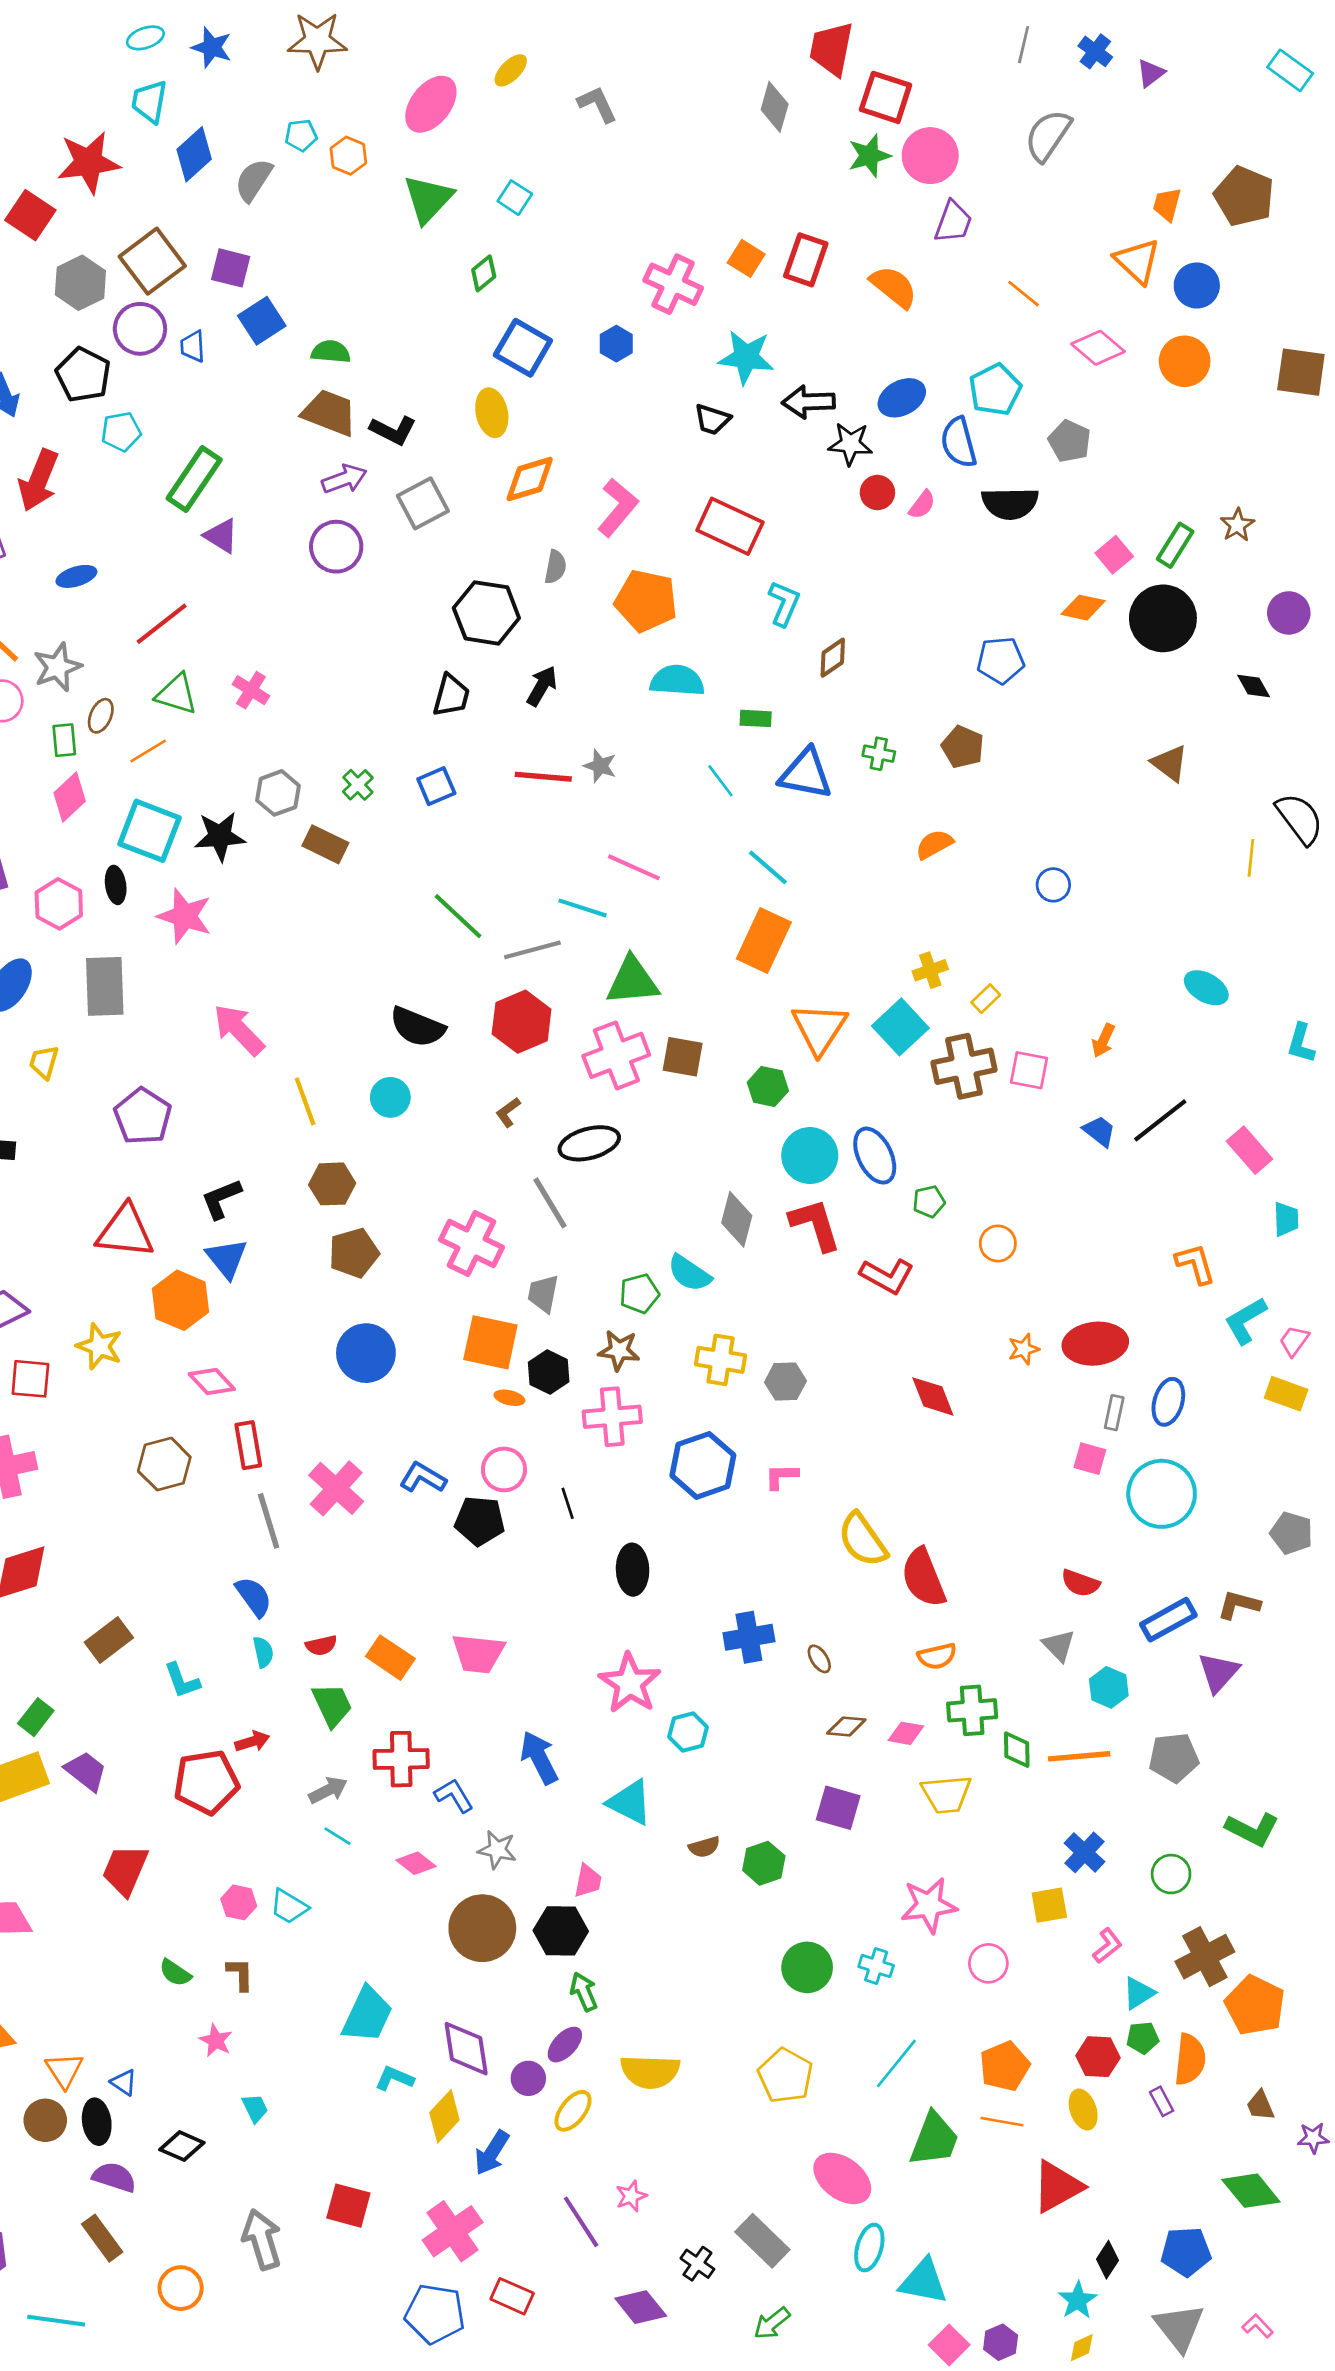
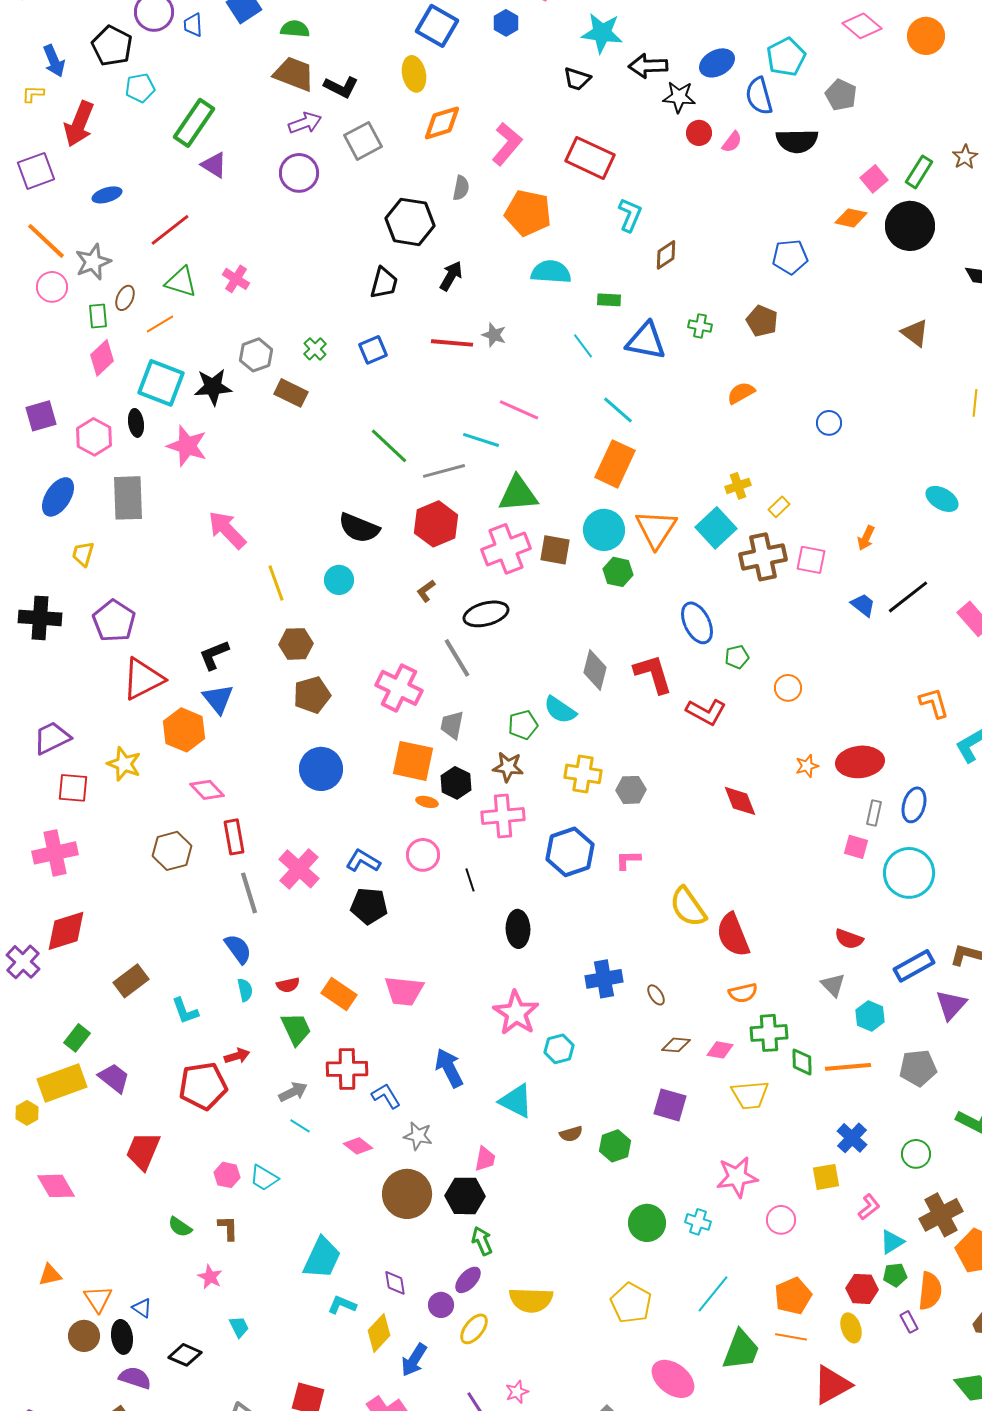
purple pentagon: (143, 1116) -> (114, 621), moved
cyan circle: (810, 1156) -> (604, 530), moved
red triangle: (125, 1231) -> (143, 679), turned -33
black pentagon: (480, 1521) -> (369, 906), moved
purple diamond: (466, 2049) -> (395, 1283), size x0.6

